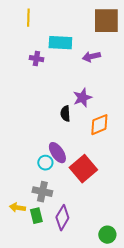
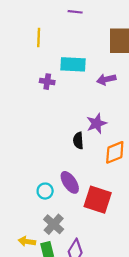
cyan circle: (45, 163) -> (45, 191), moved
red square: (83, 169) -> (98, 200), turned -32
gray cross: (42, 192) -> (54, 224), turned 30

